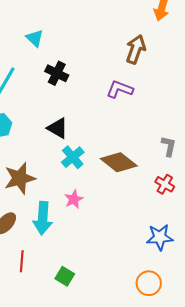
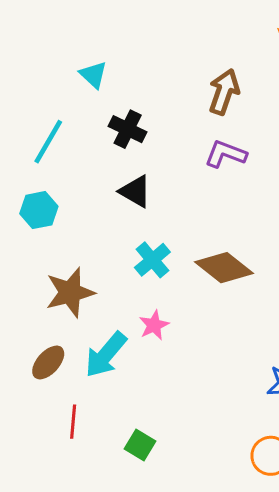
brown arrow: (136, 49) -> (224, 92), moved
black triangle: (58, 128) -> (135, 191), moved
cyan arrow: (43, 218) -> (106, 355), turned 36

